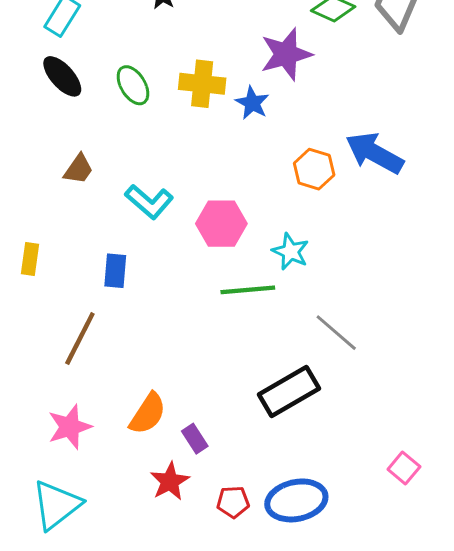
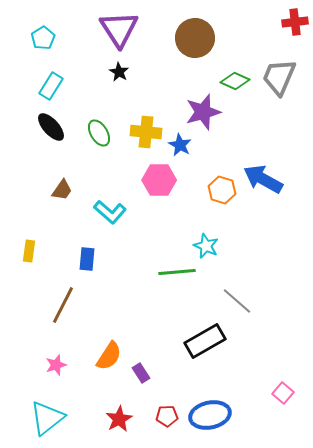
pink hexagon: (221, 224) -> (159, 180), moved
pink star: (70, 427) -> (56, 365), size x0.7
red star: (170, 481) -> (119, 419), moved

